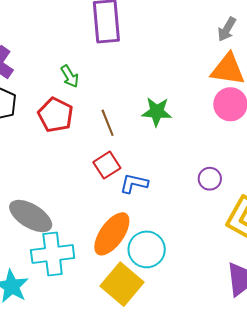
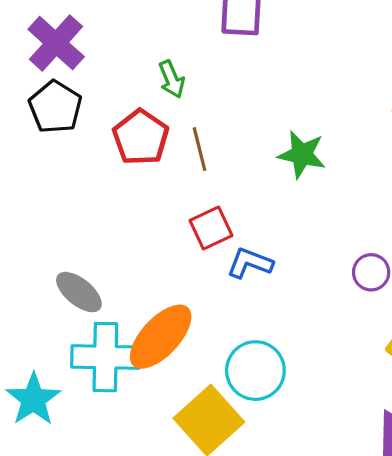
brown line: (108, 123) -> (200, 149), moved
gray ellipse: (31, 216) -> (79, 292), size x0.7
orange ellipse: (112, 234) -> (161, 337), moved

